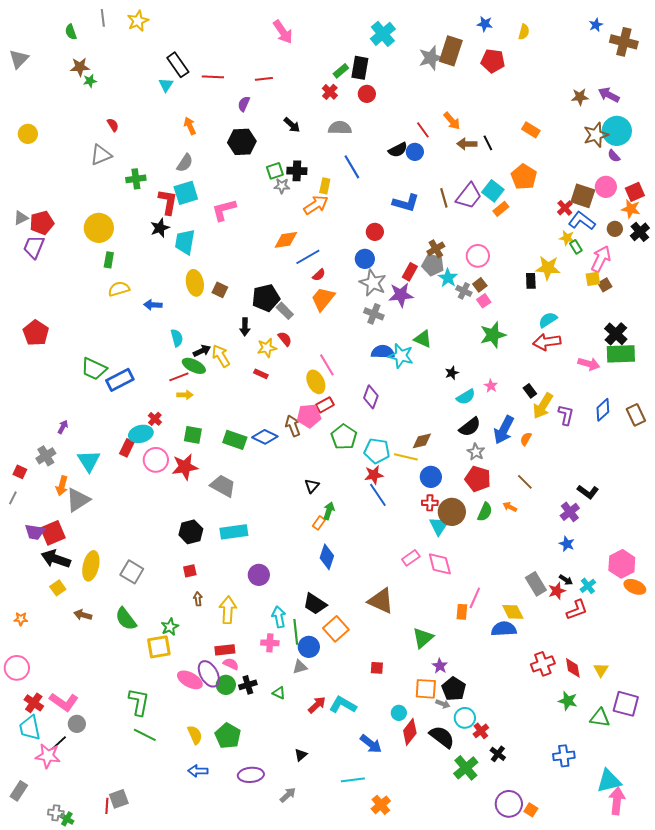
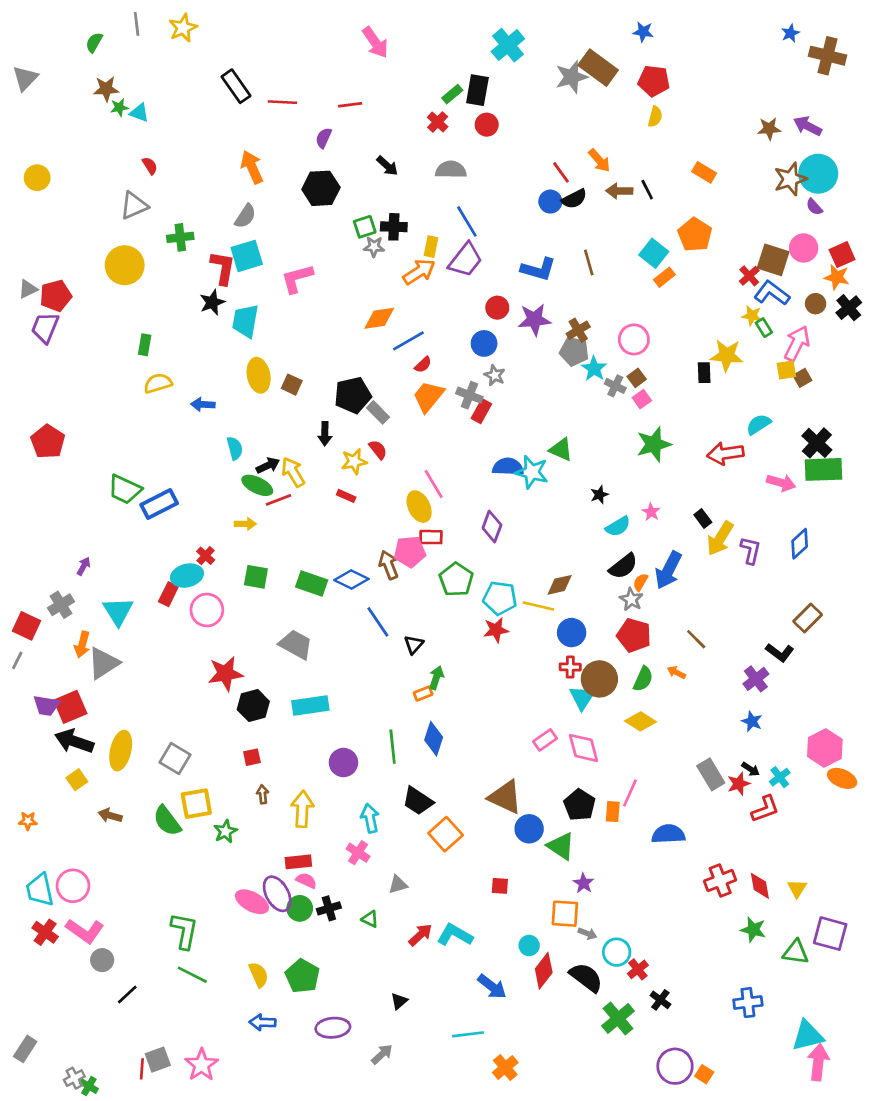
green semicircle: (71, 32) -> (94, 42), turned 49
yellow semicircle: (524, 32) -> (655, 117), moved
brown rectangle: (451, 51) -> (598, 68), turned -72
cyan triangle: (166, 85) -> (139, 113), moved, turned -42
orange arrow: (190, 126) -> (252, 167), size x1.4
black semicircle: (398, 150) -> (574, 199), moved
purple trapezoid: (469, 196) -> (465, 260), moved
yellow circle: (99, 228) -> (125, 265), moved
red rectangle: (410, 272) -> (481, 411), moved
gray star: (373, 283) -> (495, 375), size x0.6
purple star: (401, 295) -> (534, 320), moved
gray cross: (374, 314) -> (469, 395), moved
cyan semicircle: (548, 320) -> (759, 424), moved
red line: (179, 377) -> (278, 500), moved
red rectangle: (325, 405) -> (431, 537), turned 30
brown rectangle: (636, 415) -> (808, 618), moved, turned 70
orange semicircle: (526, 439) -> (641, 582), moved
red star: (185, 467) -> (225, 674), moved
red square: (20, 472) -> (27, 626), size x1.5
blue line: (378, 495) -> (378, 622), moved
orange rectangle: (319, 523) -> (423, 694), turned 32
yellow diamond: (513, 612) -> (641, 721), moved, turned -30
green line: (296, 632) -> (393, 747), moved
green triangle: (423, 638) -> (561, 846), turned -45
pink cross: (270, 643) -> (358, 853), turned 30
yellow square: (159, 647) -> (196, 804), moved
blue circle: (309, 647) -> (529, 829), moved
pink circle: (17, 668) -> (73, 886), moved
black pentagon: (454, 689) -> (580, 805), moved
cyan trapezoid: (30, 728) -> (40, 890), moved
black line: (59, 743) -> (127, 995), moved
pink star: (48, 756) -> (202, 1065), moved, turned 30
gray cross: (56, 813) -> (74, 1078), turned -35

